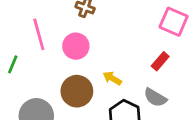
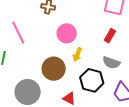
pink circle: (76, 46) -> (67, 33), moved
yellow arrow: (112, 78) -> (77, 54), turned -88

